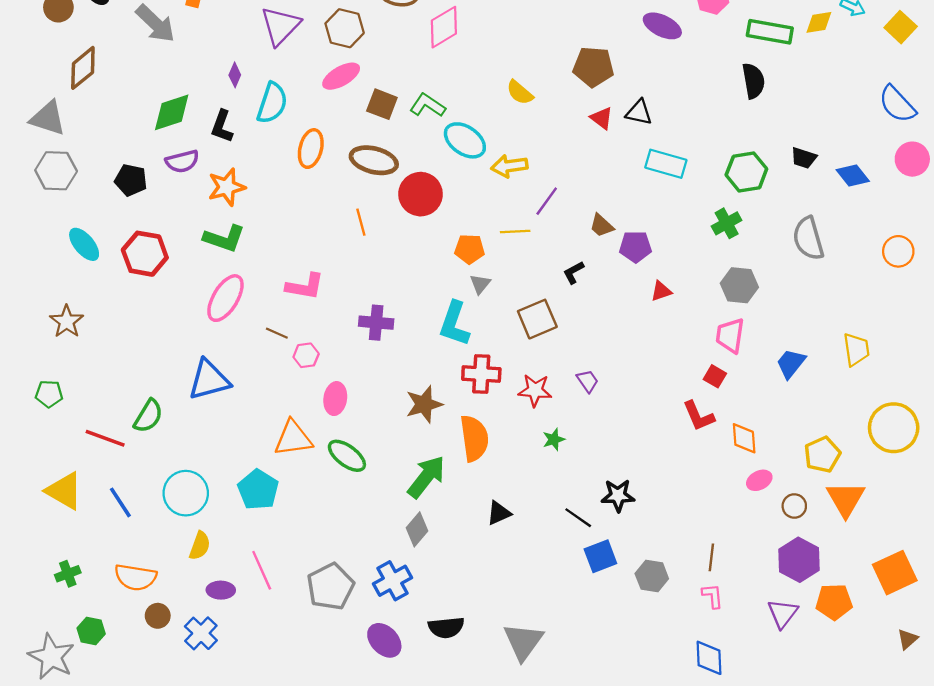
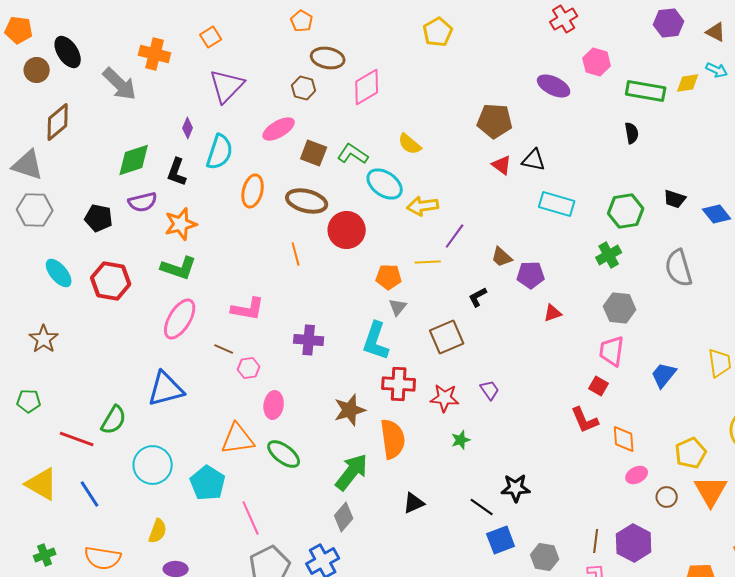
brown hexagon: (345, 28) -> (304, 88), moved, size x0.7
black semicircle: (753, 81) -> (632, 133), size x0.7
yellow semicircle: (520, 92) -> (410, 144), moved
cyan circle: (186, 493) -> (153, 465), moved
purple hexagon: (799, 560) -> (634, 543), moved
pink line: (262, 570) -> (251, 518), moved

